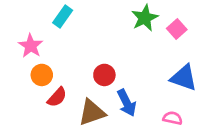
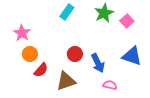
cyan rectangle: (63, 17) -> (67, 12), moved
blue arrow: (127, 103) -> (98, 63), moved
pink semicircle: (173, 118) -> (110, 85), moved

